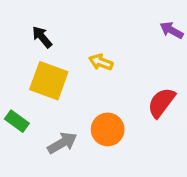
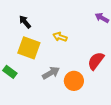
orange circle: (108, 129) -> (74, 81), moved
gray arrow: (62, 143) -> (51, 73), moved

